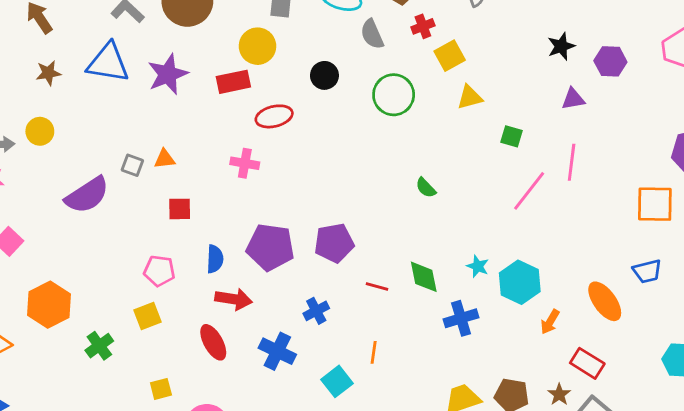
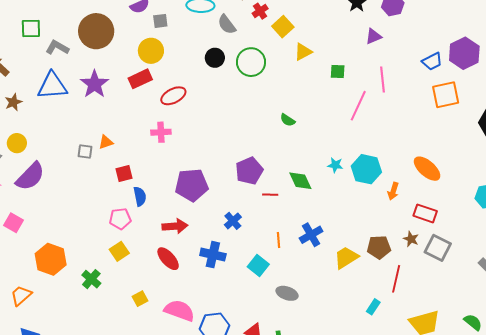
black circle: (324, 75) -> (215, 58), moved
purple semicircle: (87, 195) -> (30, 176), moved
purple pentagon: (334, 243) -> (249, 171), moved
blue semicircle: (215, 259) -> (140, 196), moved
blue trapezoid: (647, 271) -> (432, 61), moved
blue cross: (461, 318) -> (311, 235), moved

